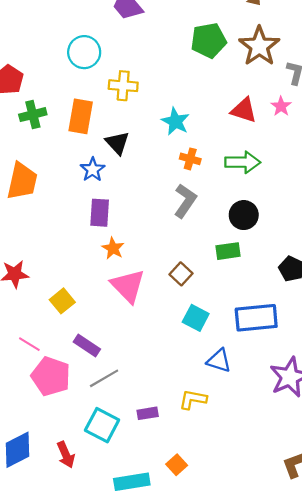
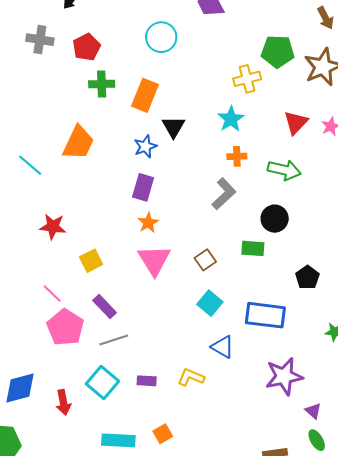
yellow cross: (123, 86) -> (247, 79), moved, turned -32
red triangle: (244, 110) -> (296, 123), turned 44
orange cross: (190, 159) -> (237, 156), turned -30

